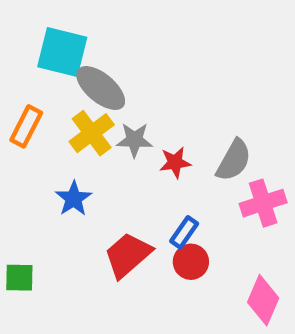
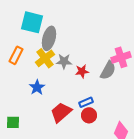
gray ellipse: (101, 88) -> (49, 38), turned 65
pink cross: (263, 203) -> (121, 57), moved
blue rectangle: (184, 232) -> (86, 102), turned 32

